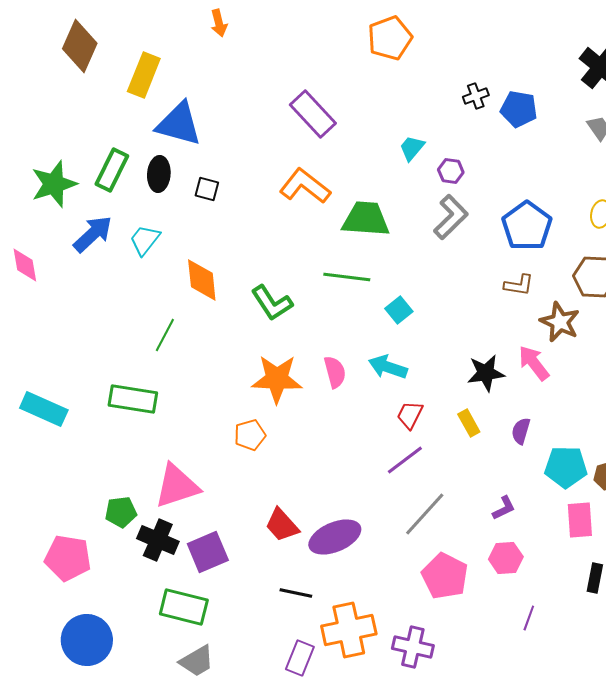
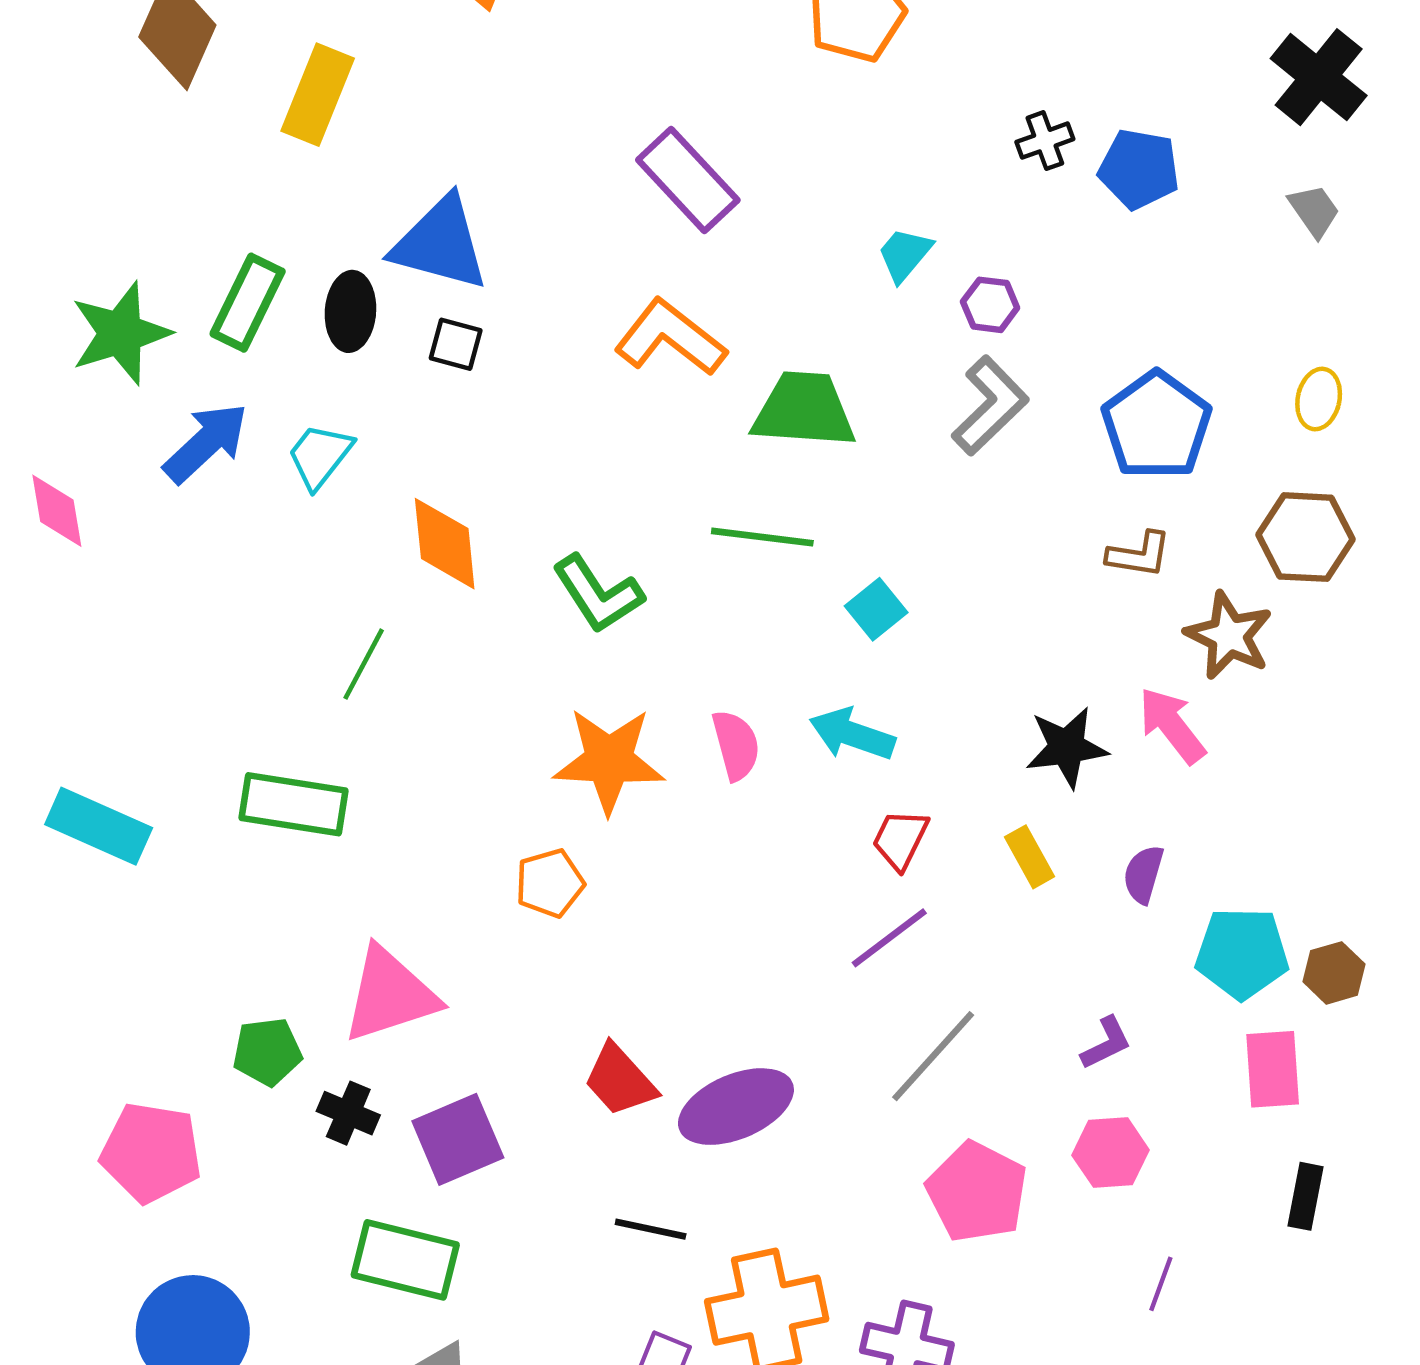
blue triangle: (179, 124) -> (440, 244), moved
black cross: (158, 540) -> (348, 1113), size x0.7

